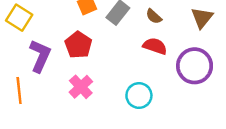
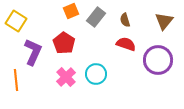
brown semicircle: (154, 16) -> (125, 20), turned 32
cyan circle: (139, 95) -> (96, 74), moved

